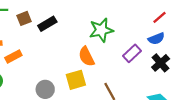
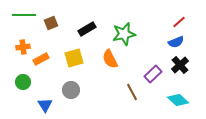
black rectangle: (47, 24) -> (87, 29), moved
purple rectangle: (132, 53) -> (153, 74), moved
yellow square: (76, 80) -> (74, 58), moved

